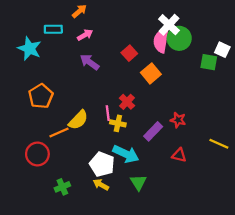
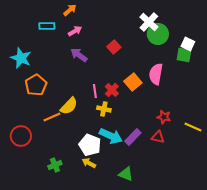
pink semicircle: (161, 41) -> (156, 74), moved
cyan star: (29, 49) -> (21, 58), moved
white square: (222, 50) -> (188, 44), moved
orange square: (151, 73) -> (133, 82), moved
pink line: (108, 113) -> (95, 91), moved
red star: (178, 120) -> (164, 117), moved
purple rectangle: (153, 131) -> (133, 137), moved
red circle: (37, 154) -> (21, 136), moved
green triangle: (138, 182) -> (126, 174), moved, turned -35

